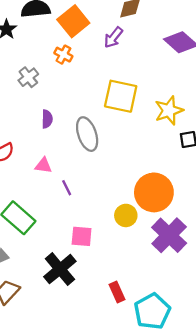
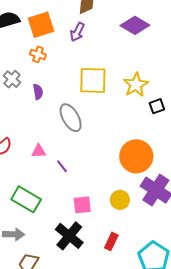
orange square: (73, 21) -> (41, 25), turned 32
purple semicircle: (47, 119) -> (38, 92), moved
yellow circle: (126, 215) -> (120, 200), moved
red rectangle: (117, 292) -> (111, 241), moved, turned 60

